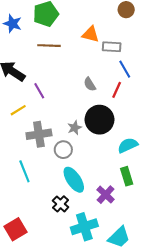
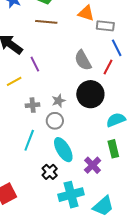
gray semicircle: (90, 84) -> (83, 60), size x1.5
gray star: (75, 128) -> (59, 101), moved
gray cross: (39, 134) -> (33, 105), size x0.6
cyan line: (24, 171) -> (29, 140), moved, turned 40

